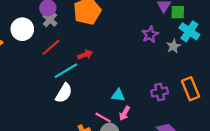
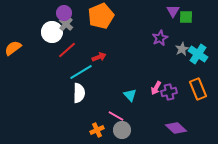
white circle: (22, 29) -> (52, 32), moved
cyan cross: (189, 31) -> (198, 54), moved
white semicircle: (64, 93) -> (79, 93), turned -30
cyan triangle: (118, 95) -> (130, 95), turned 40
pink arrow: (124, 113) -> (156, 88), moved

